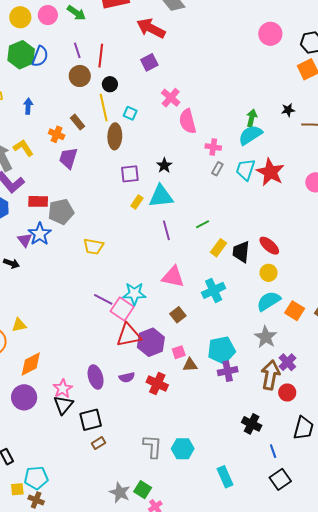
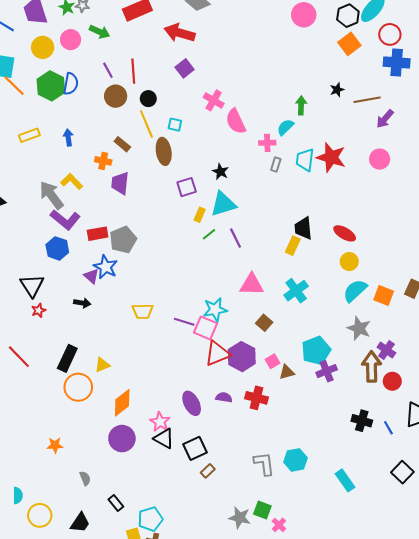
cyan semicircle: (250, 135) -> (285, 127), moved, size x0.7
green line: (203, 224) -> (209, 234), moved
yellow trapezoid: (93, 246) -> (143, 311), moved
black trapezoid: (241, 252) -> (303, 228), moved
purple semicircle: (127, 377) -> (224, 397), turned -147
black triangle: (63, 405) -> (164, 438), turned -30
blue line: (273, 451) -> (388, 428), moved

